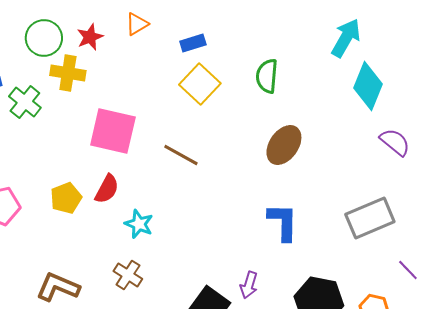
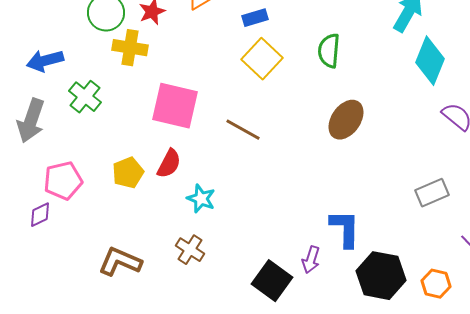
green cross: (25, 102) -> (85, 97), moved
gray rectangle: (370, 218) -> (432, 193), size x0.7
blue L-shape: (283, 222) -> (345, 229), moved

